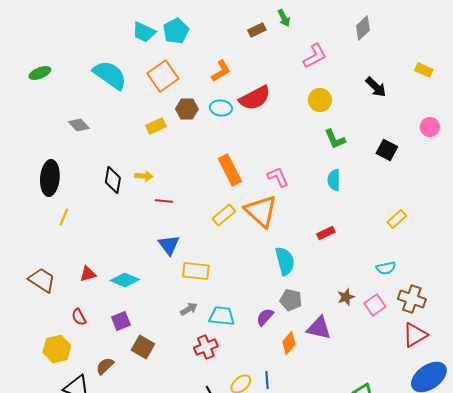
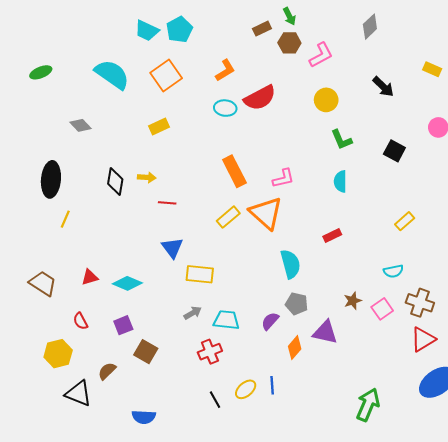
brown hexagon: (187, 109) -> (289, 43), moved
pink L-shape: (278, 177) -> (283, 178), turned 100

